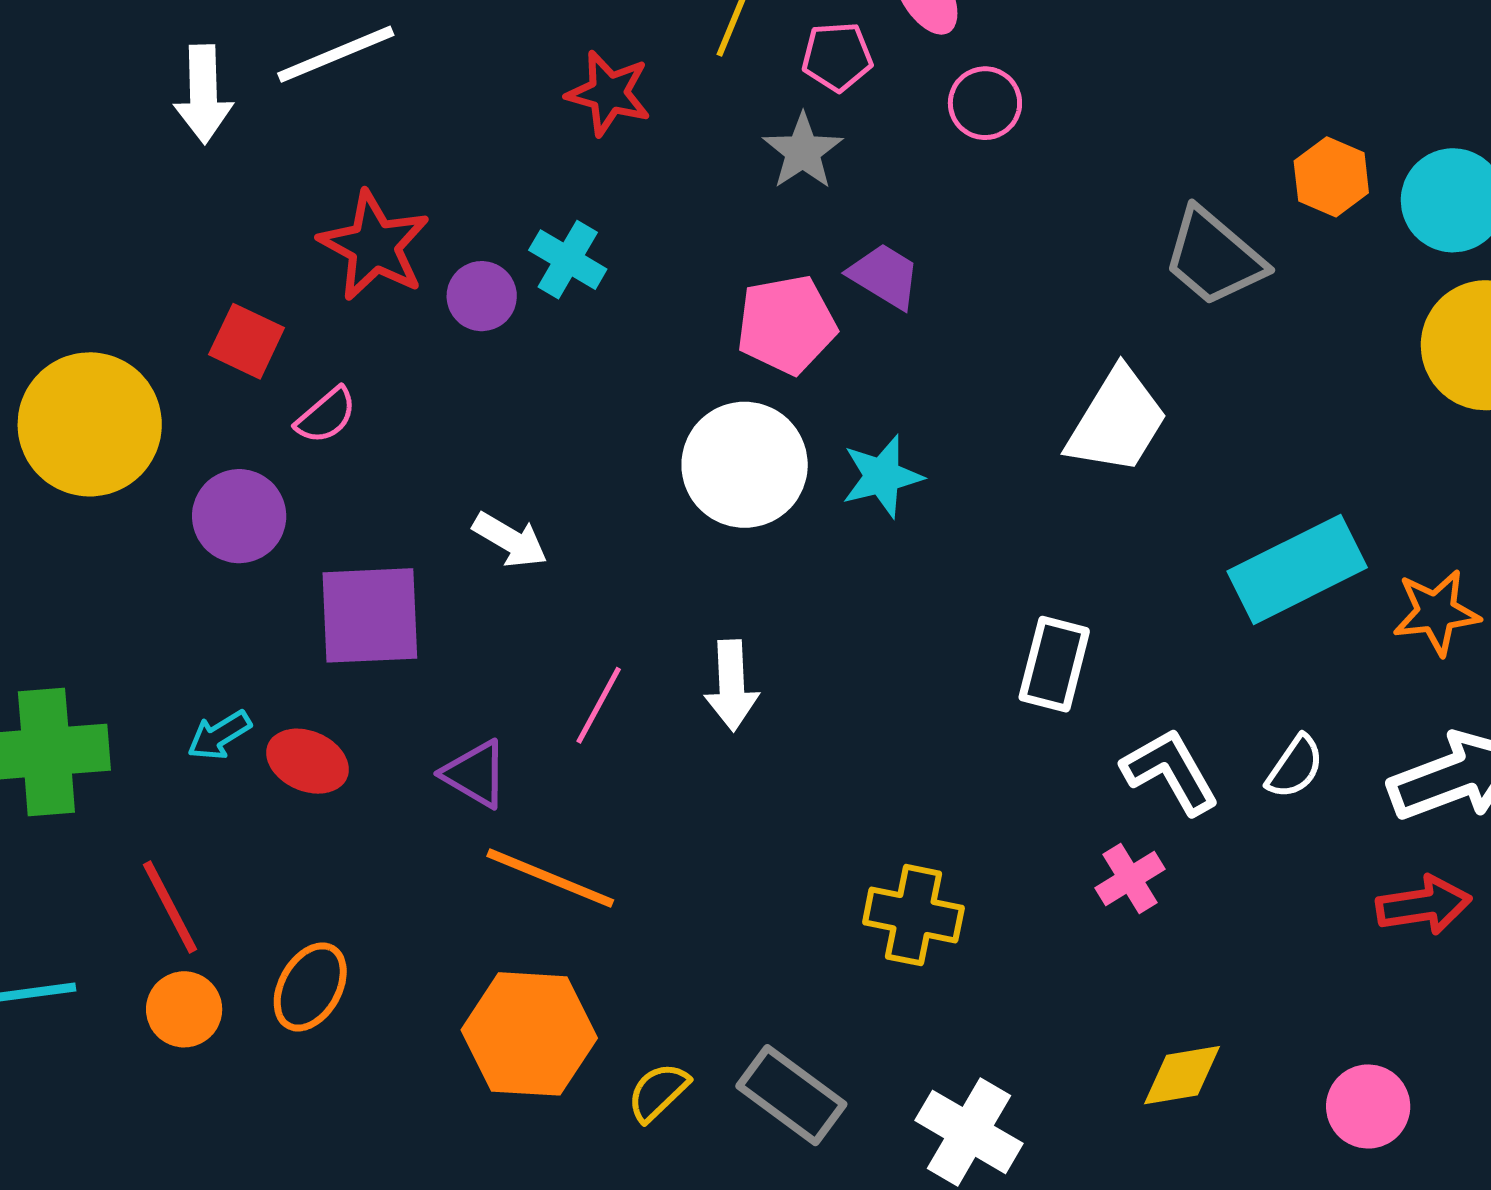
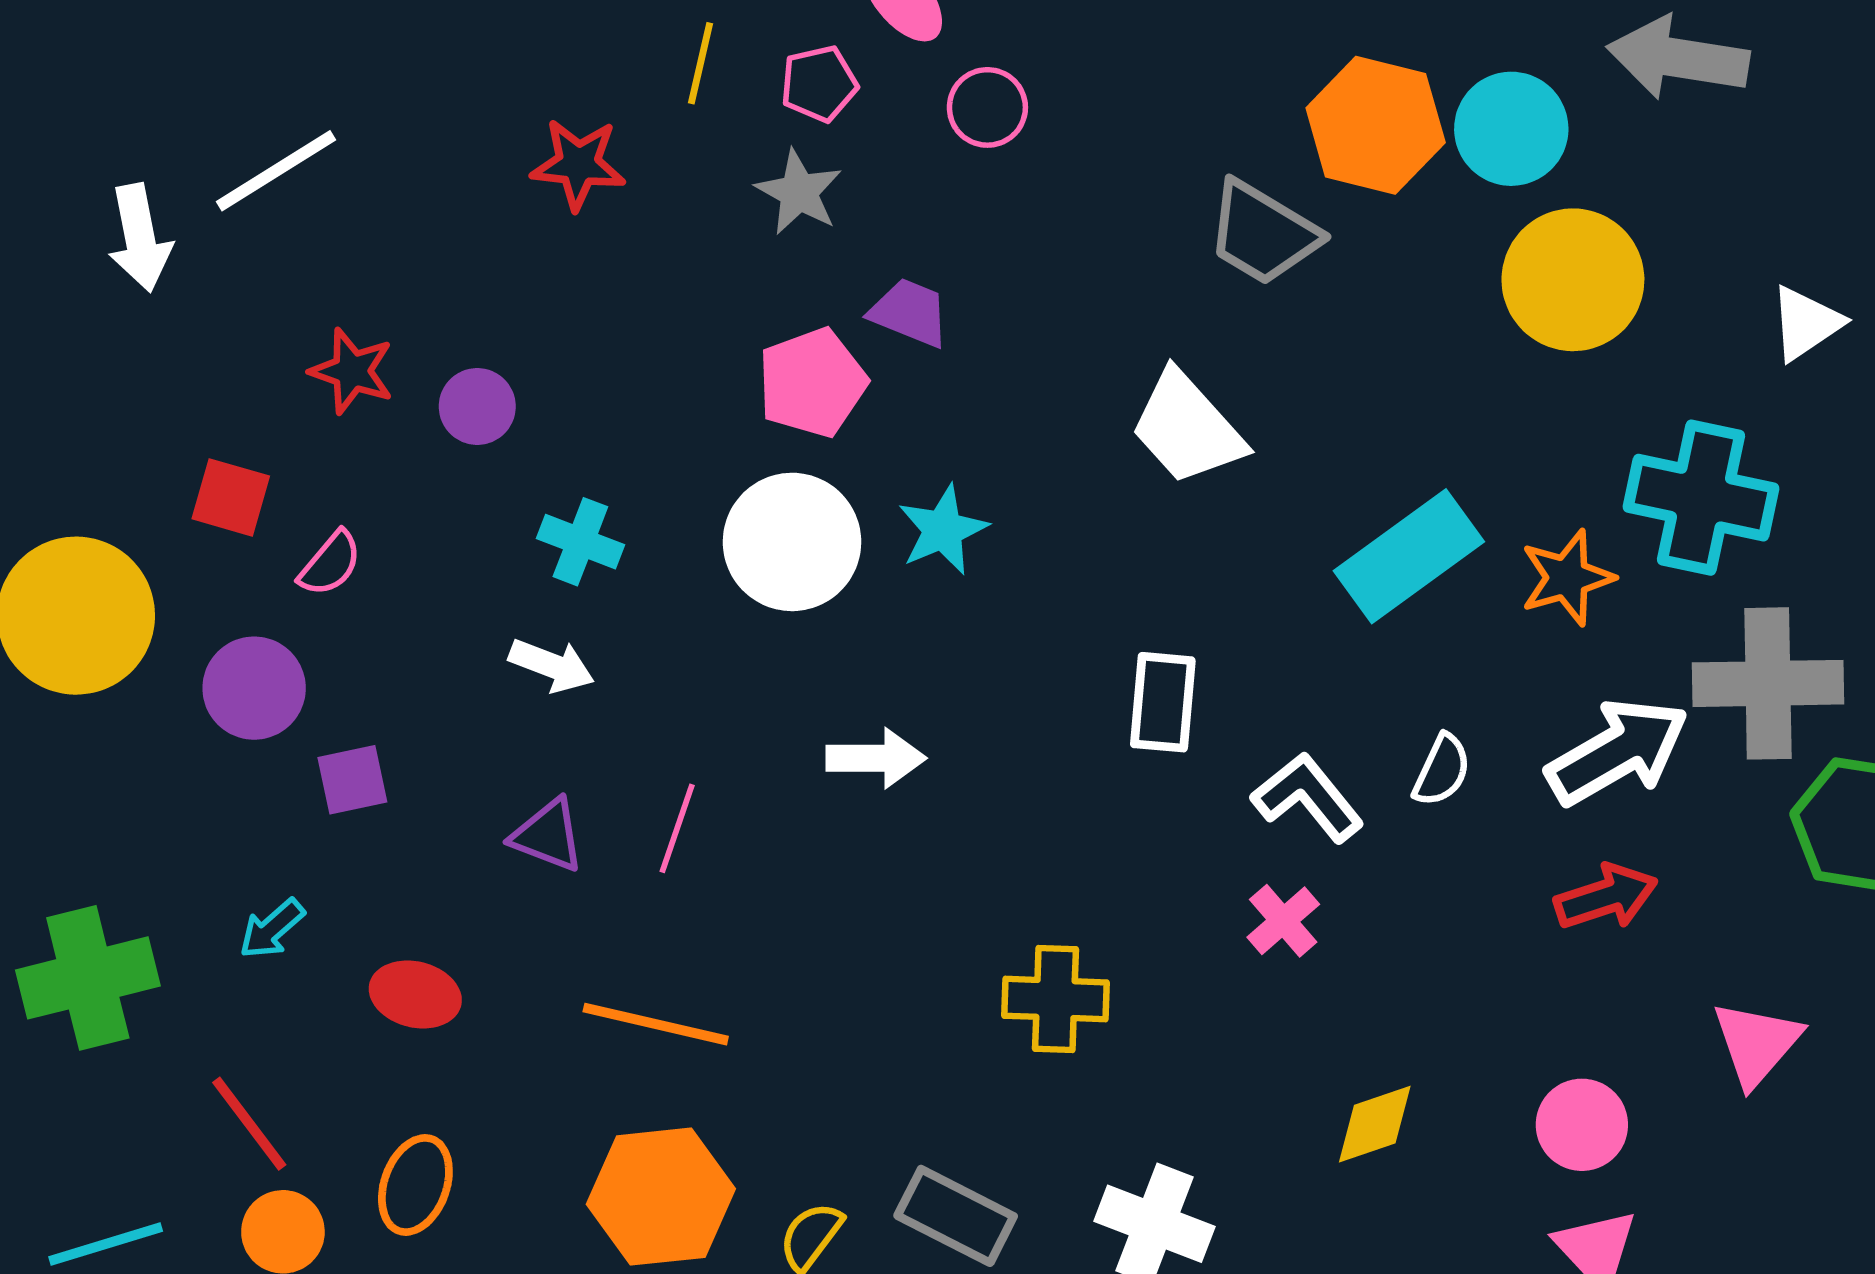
orange hexagon: (1331, 177) -> (1376, 125), size x1.6
red star: (374, 246) -> (352, 371), size x0.7
cyan cross: (568, 260) -> (580, 542), moved
white trapezoid: (1117, 421) -> (1187, 428), turned 116
purple square: (370, 615) -> (352, 780), moved, size x0.6
white arrow: (732, 685) -> (876, 758), moved, turned -78
red ellipse: (308, 761) -> (415, 994), moved
purple triangle: (475, 774) -> (548, 835), moved

